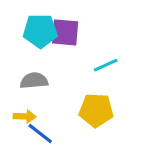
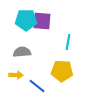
cyan line: (106, 65) -> (68, 42), turned -56
blue line: (40, 134) -> (37, 86), moved

